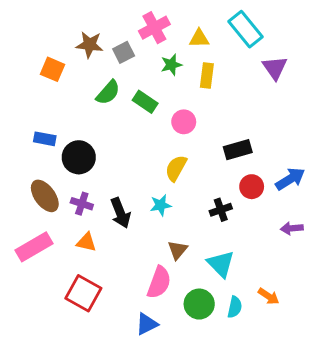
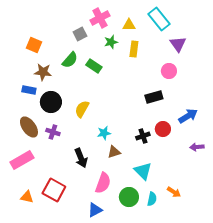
brown star: (90, 45) -> (43, 72), moved
pink circle: (184, 122) -> (169, 71), moved
yellow semicircle: (176, 168) -> (82, 109), moved
red circle: (252, 187) -> (163, 129), moved
black arrow: (120, 213) -> (81, 158), moved
purple arrow: (292, 228) -> (197, 147), moved
orange triangle: (86, 242) -> (27, 197), moved
brown triangle: (178, 250) -> (114, 152), moved, turned 32

